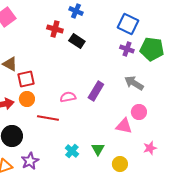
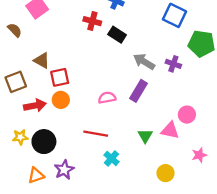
purple cross: (127, 49) -> (173, 64), moved
gray arrow: (134, 83) -> (144, 62), moved
red line: (48, 118) -> (96, 134), moved
green triangle: (98, 149) -> (145, 136), moved

